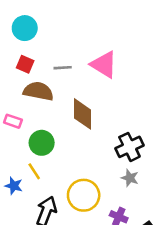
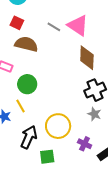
gray line: (63, 68) -> (54, 27), moved, turned 32
brown diamond: (83, 114) -> (87, 58), moved

